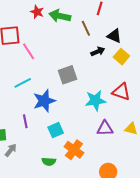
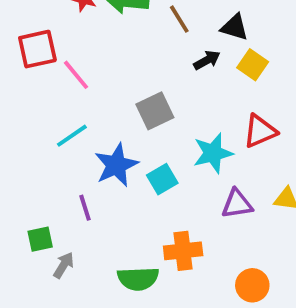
red triangle: (121, 92) -> (260, 131), turned -36
cyan square: (56, 130) -> (162, 179), moved
orange cross: (74, 150) -> (183, 251), turned -36
green semicircle: (49, 162) -> (138, 279), size x1.5

